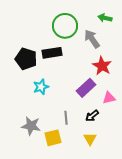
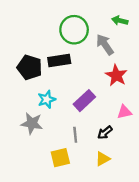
purple rectangle: (86, 88) -> (84, 101), moved
gray star: (31, 126) -> (32, 123), moved
yellow triangle: (90, 139) -> (103, 159), turned 32

